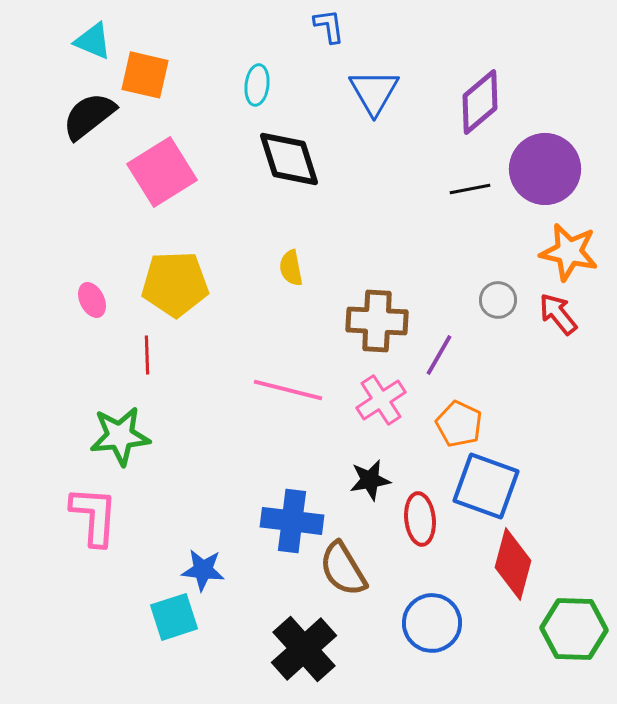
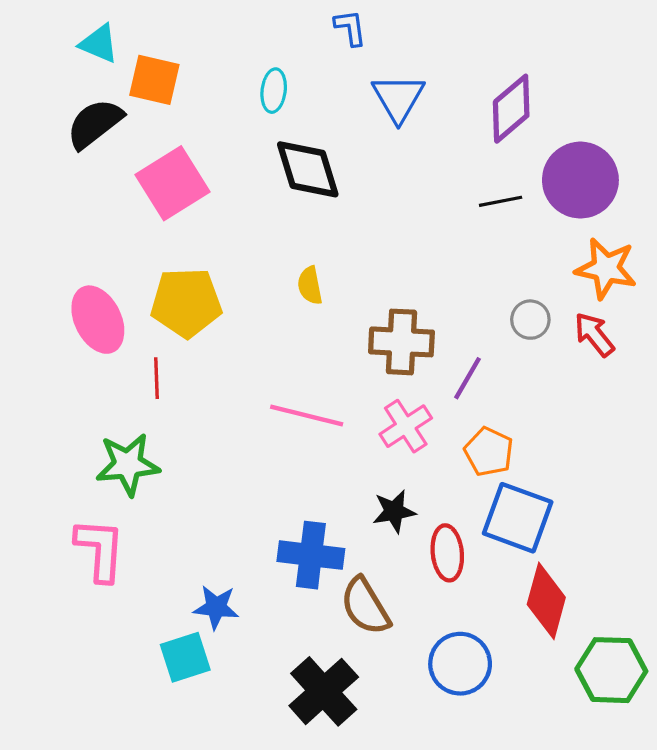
pink ellipse: (92, 300) -> (98, 320), size x1.8

